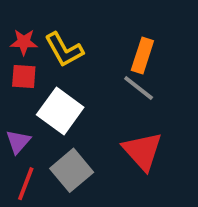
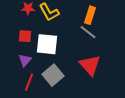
red square: (24, 77) -> (25, 36), moved
white square: (60, 111) -> (47, 44), turned -30

